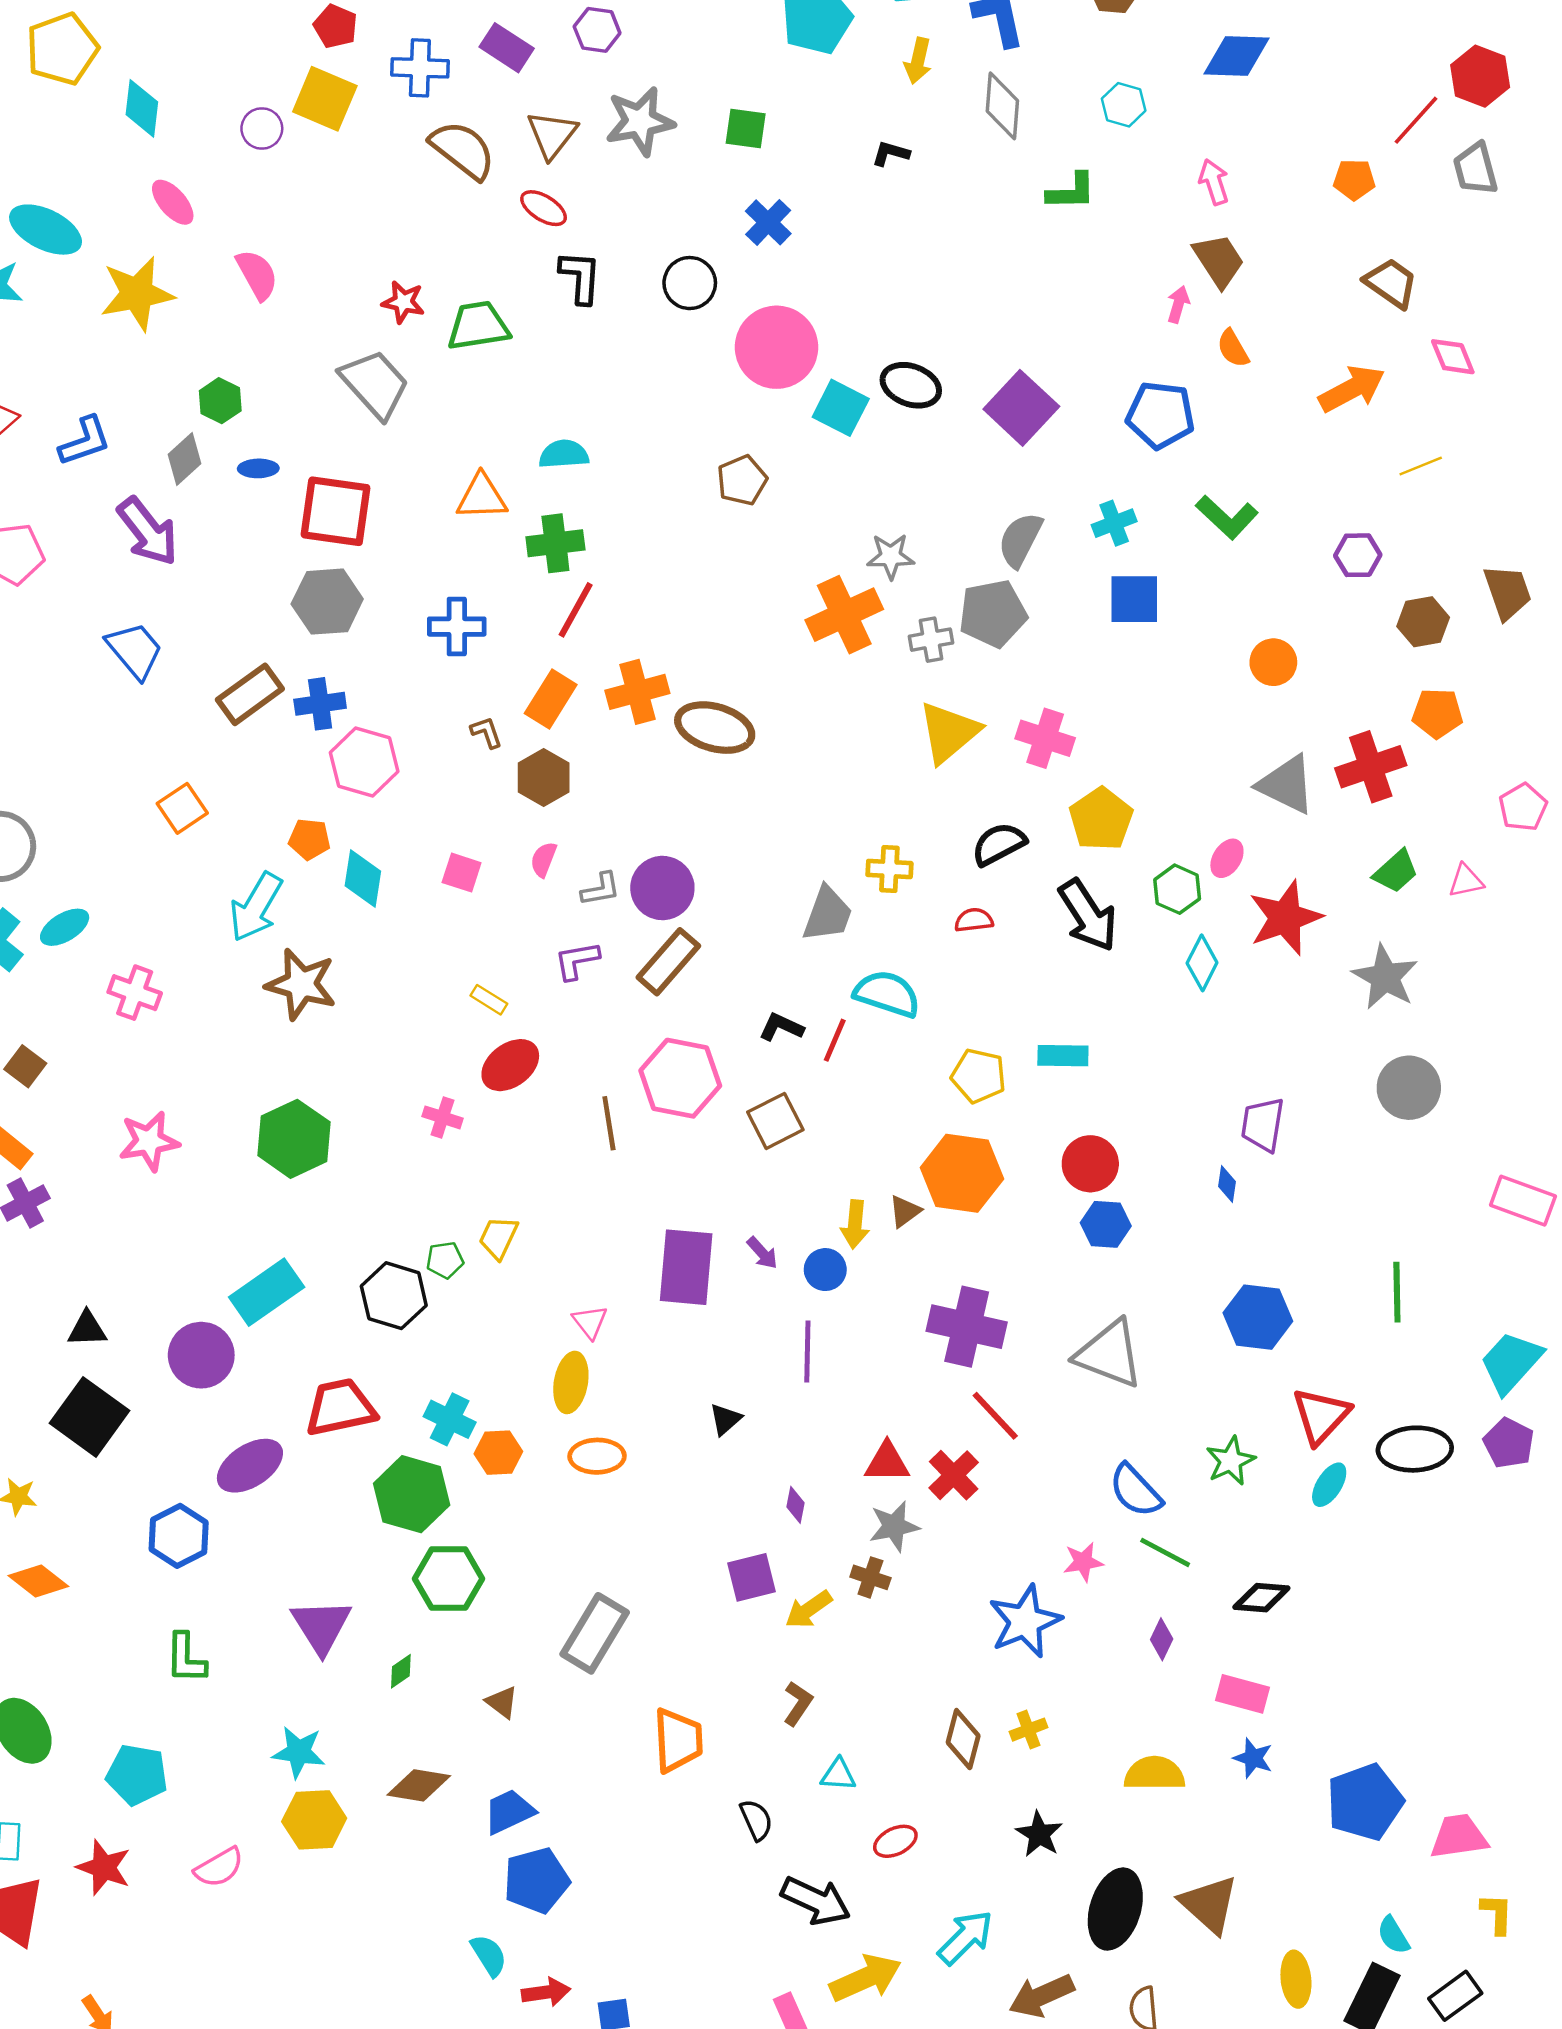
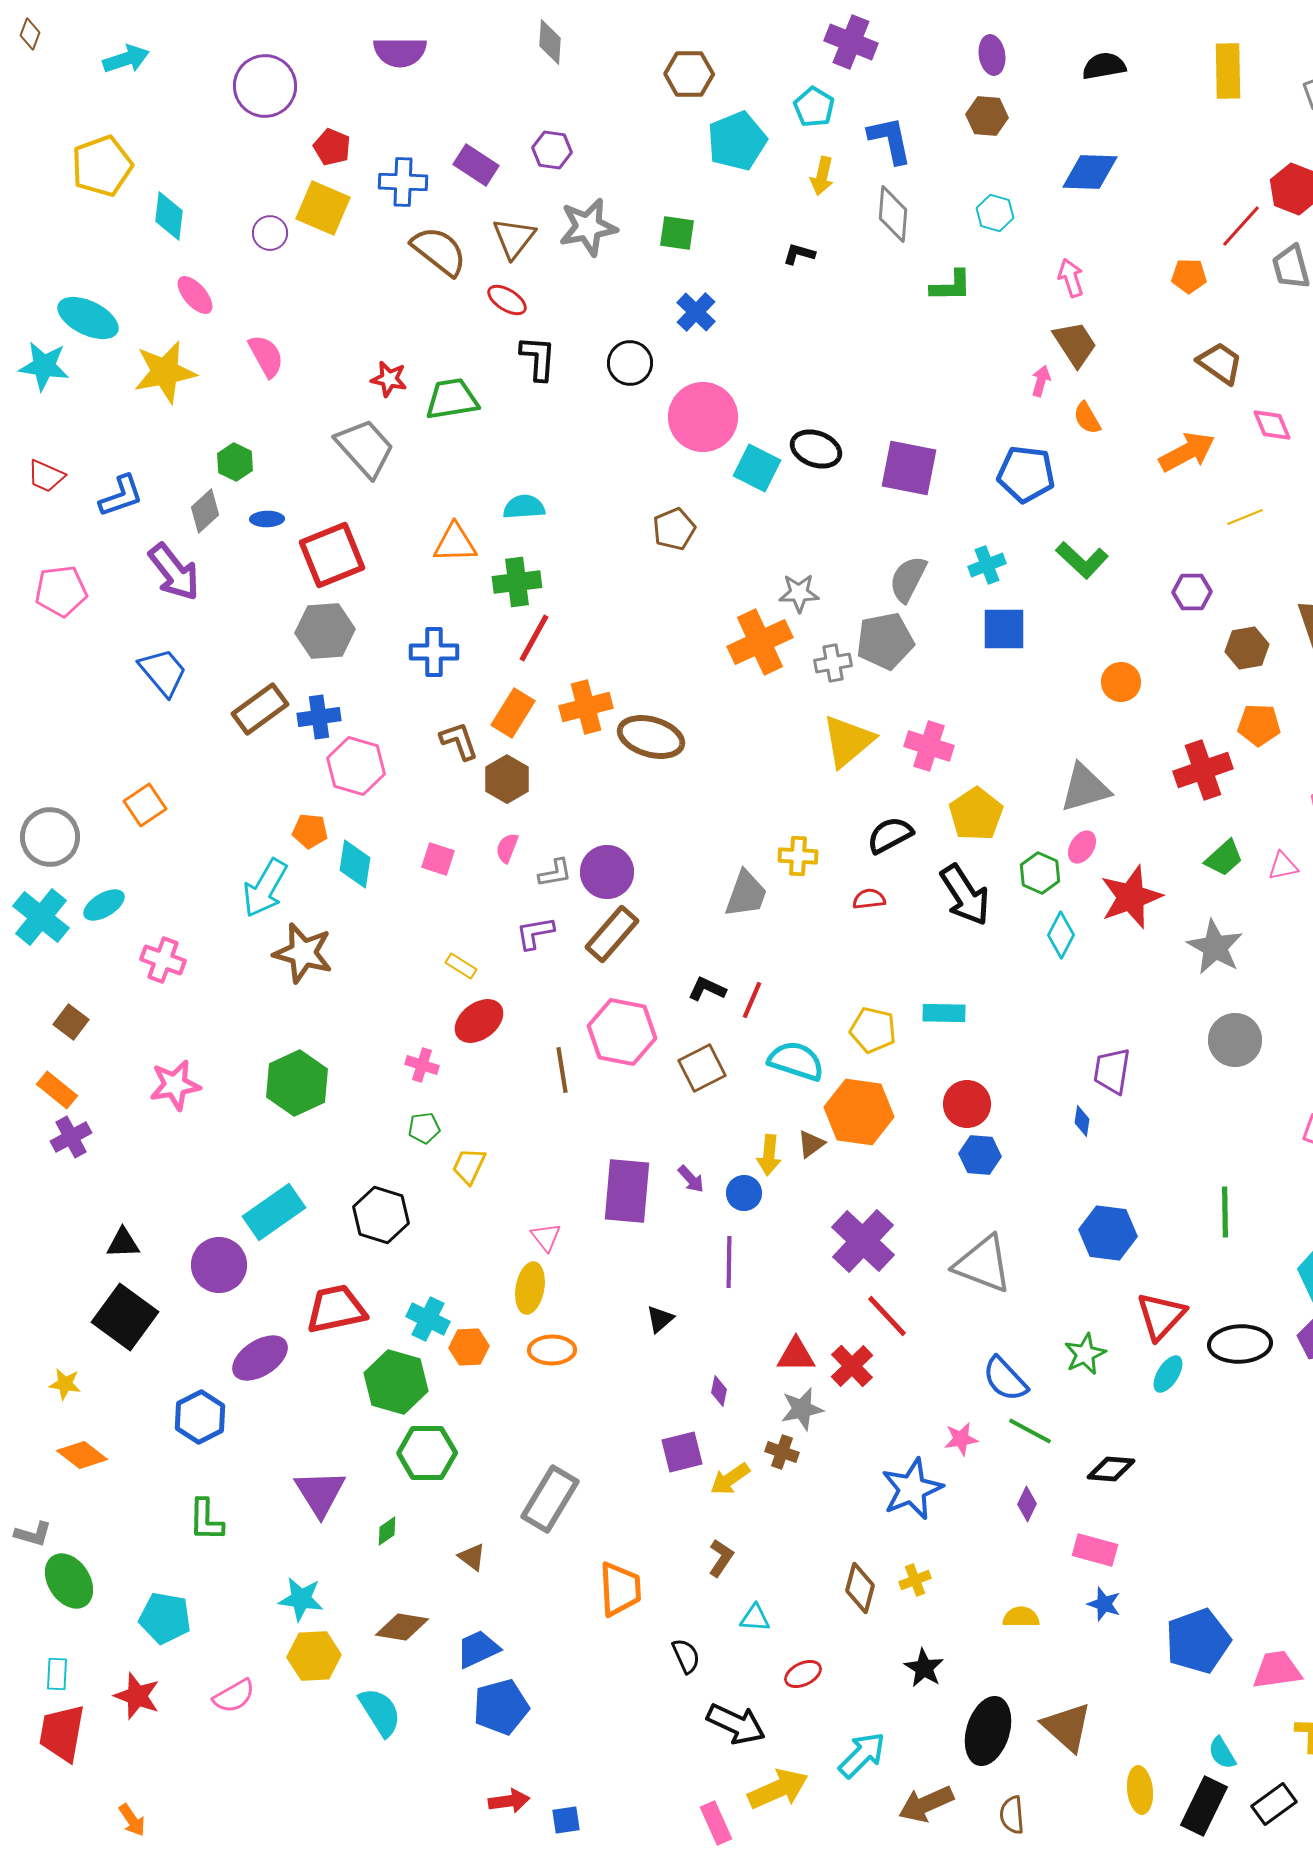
purple square: (1021, 408) -> (909, 468), turned -32
red square: (336, 511) -> (332, 555), turned -30
brown L-shape: (486, 732) -> (459, 741), size x1.4
gray triangle: (1286, 785) -> (1085, 788), moved, turned -42
orange square: (182, 808) -> (145, 805), moved
cyan semicircle: (887, 994) -> (796, 1061), moved
green pentagon: (445, 1260) -> (424, 1128), moved
purple cross: (967, 1327) -> (863, 1241), turned 30
yellow semicircle: (1154, 1774) -> (1021, 1617), size x0.7
cyan semicircle: (489, 1955) -> (380, 1712), moved, size x1.4

